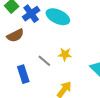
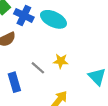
blue cross: (31, 14) -> (24, 15), turned -30

